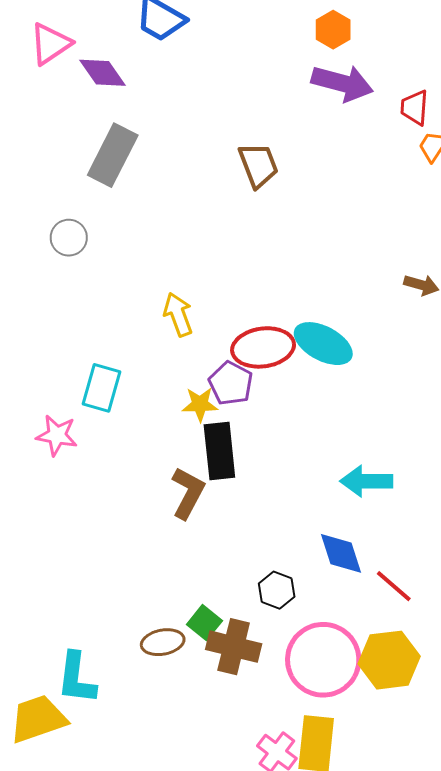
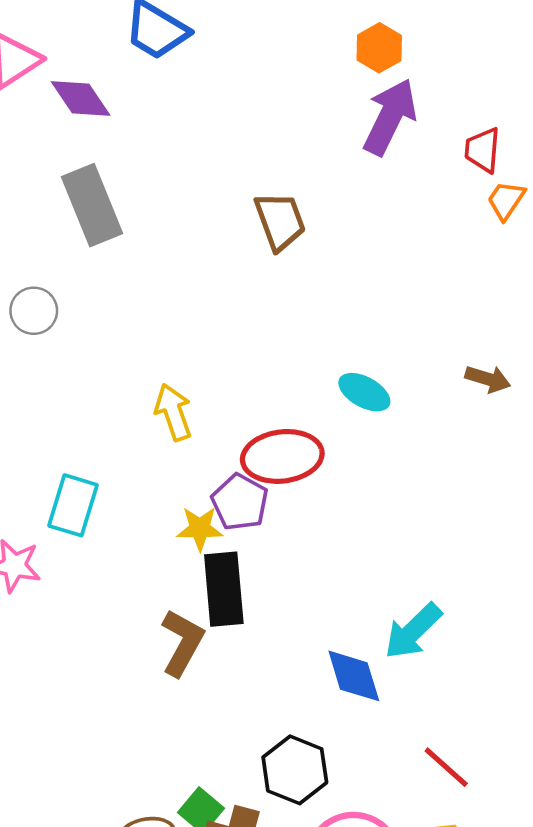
purple arrow: (342, 83) -> (390, 117), turned -80
gray rectangle: (113, 155) -> (92, 205), turned -50
cyan ellipse: (323, 344) -> (364, 392), moved, size x0.7
cyan arrow: (366, 481) -> (413, 631), turned -45
blue diamond: (341, 553) -> (354, 676), moved
black hexagon: (277, 590) -> (295, 770), size x1.4

